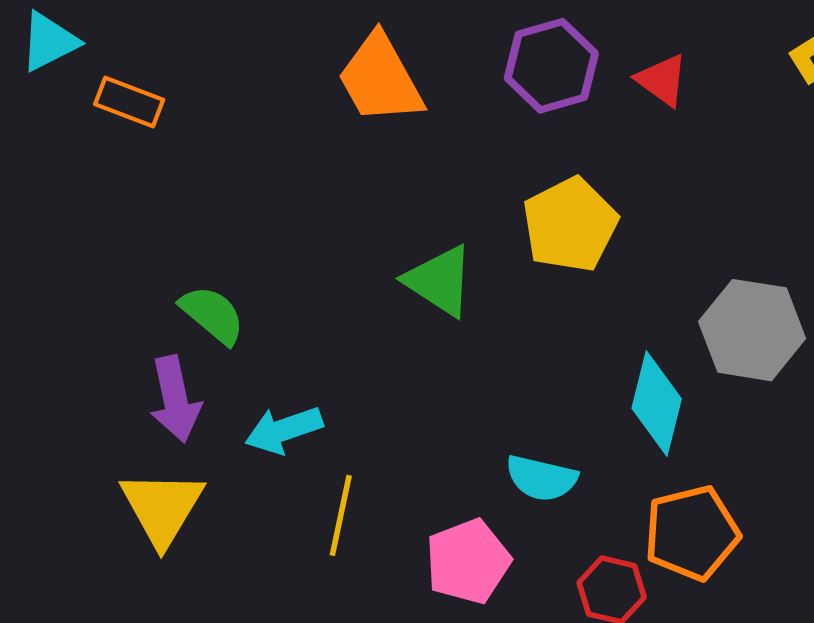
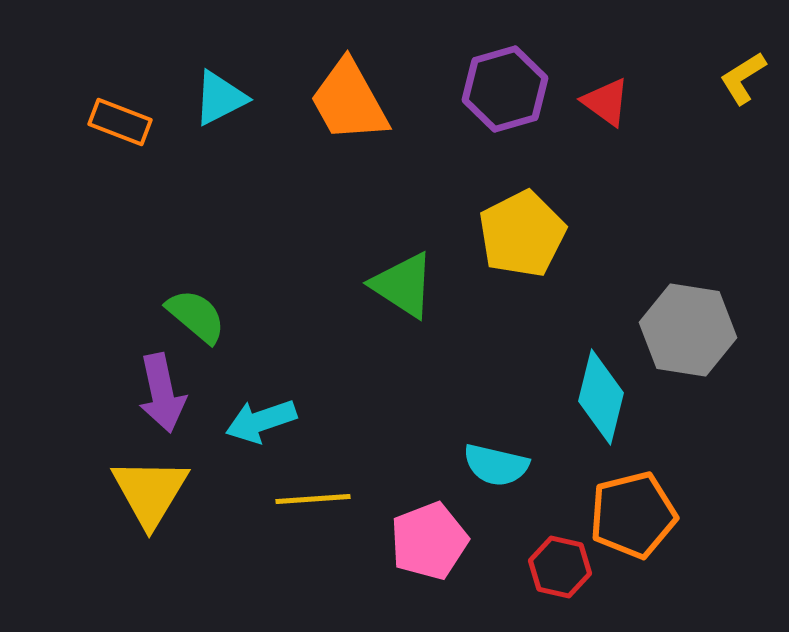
cyan triangle: (49, 42) -> (220, 98), moved
yellow line: (341, 515) -> (313, 499), turned 74

